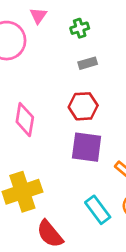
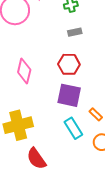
cyan rectangle: (98, 210) -> (73, 128), moved

